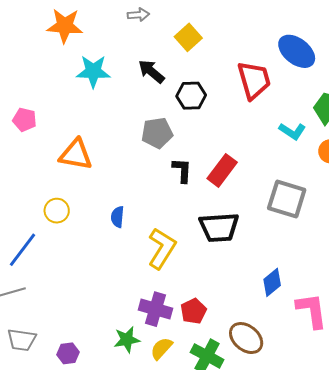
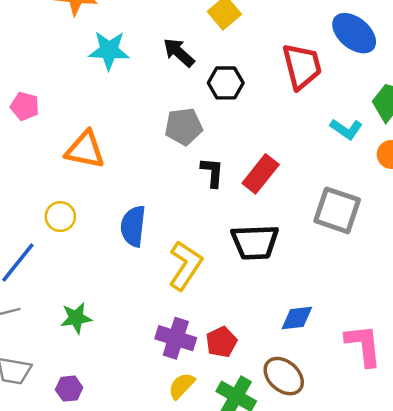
blue semicircle: (117, 217) -> (133, 226), size x1.6
blue diamond: (272, 282) -> (297, 318), moved, turned 32
green star: (127, 340) -> (76, 318), moved

